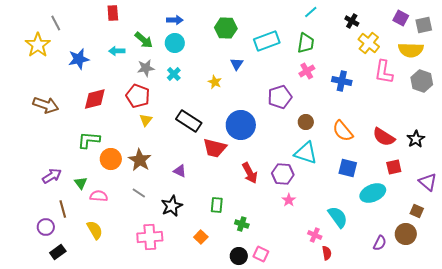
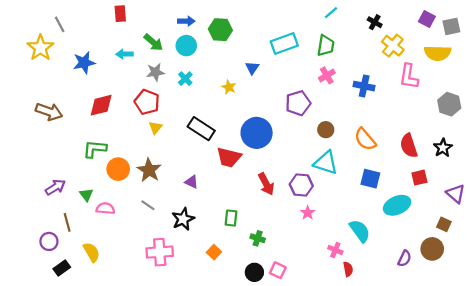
green hexagon: (226, 28) -> (220, 30), moved
gray hexagon: (422, 81) -> (449, 104), moved
red semicircle: (384, 137) -> (409, 146), turned 40
yellow semicircle: (95, 230) -> (92, 252), moved

